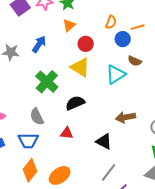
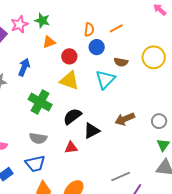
orange triangle: (69, 25) -> (49, 42), turned 32
blue circle: (123, 39) -> (97, 47), moved
gray semicircle: (37, 117) -> (38, 138), turned -42
black triangle: (104, 141) -> (92, 131), moved, turned -42
gray line: (109, 172) -> (121, 177), turned 42

